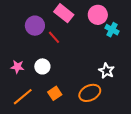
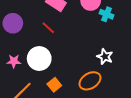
purple circle: (35, 26) -> (13, 23), moved
white circle: (42, 66) -> (39, 58), size x1.5

